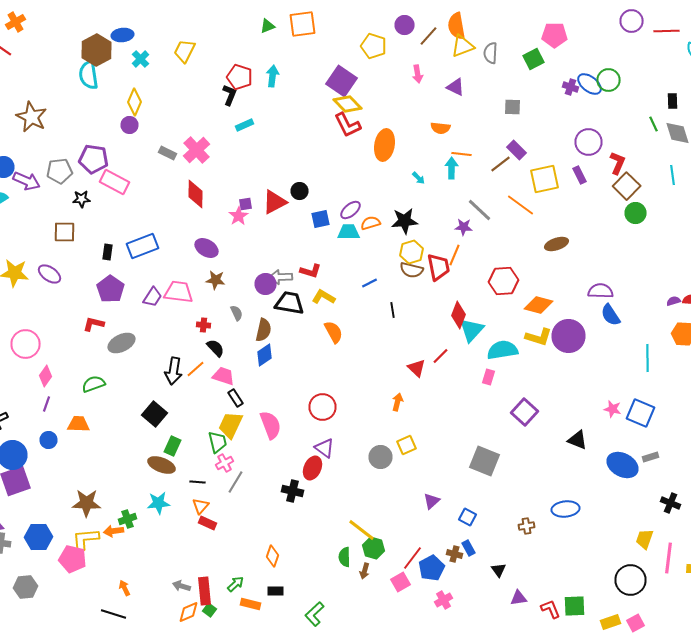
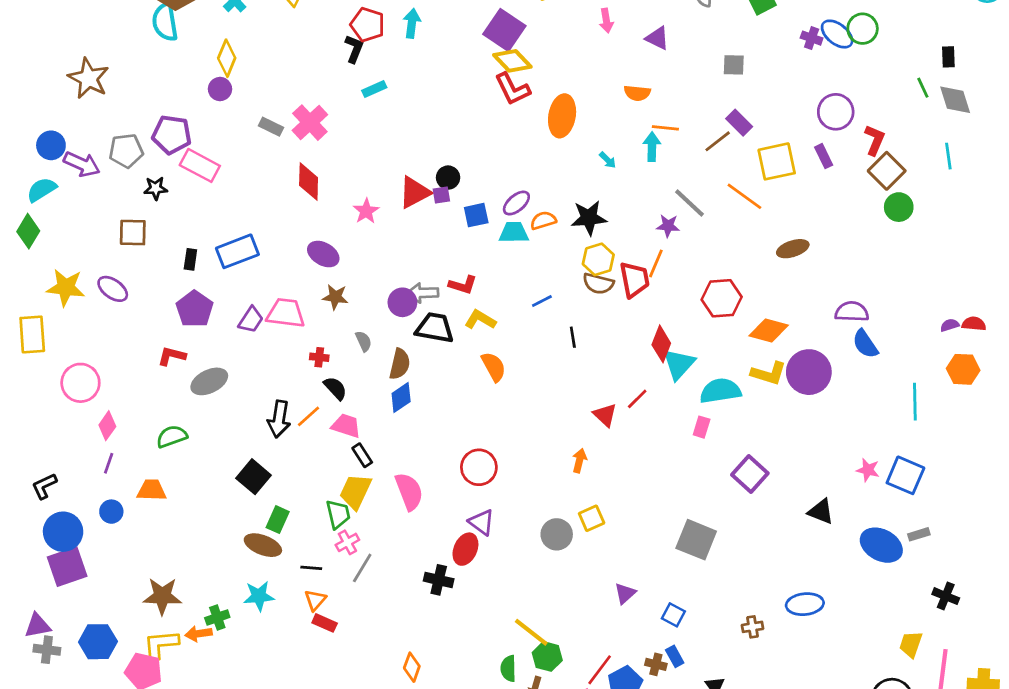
purple square: (246, 204) -> (441, 195), moved

